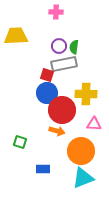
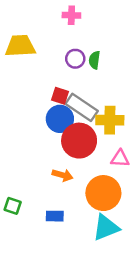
gray rectangle: (64, 64) -> (82, 107), moved, turned 45
orange arrow: (57, 131) -> (62, 175), moved
green square: (20, 142) -> (13, 206), moved

